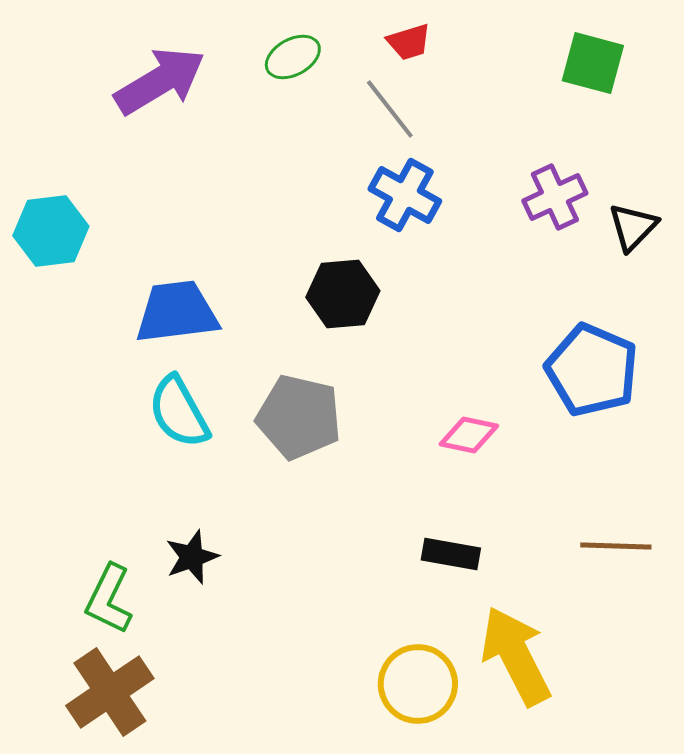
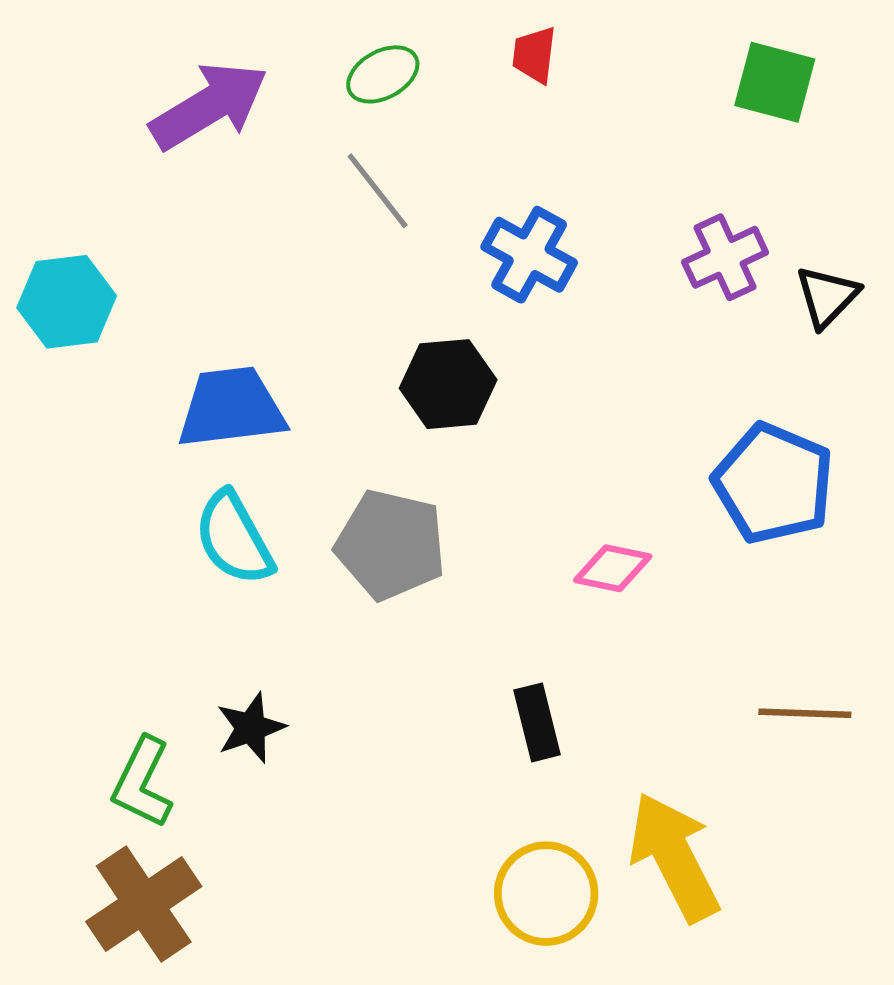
red trapezoid: (409, 42) -> (534, 55), turned 114
gray line: (390, 109) -> (378, 191), moved
black rectangle: (451, 554) -> (537, 722), moved, turned 66

